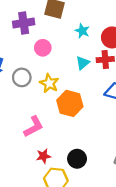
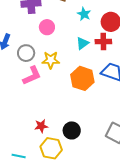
yellow star: (49, 83) -> (51, 60), turned -30
orange hexagon: (70, 103) -> (82, 78), moved
pink L-shape: (34, 127) -> (32, 76), moved

